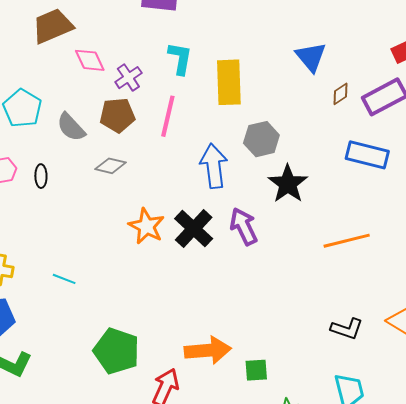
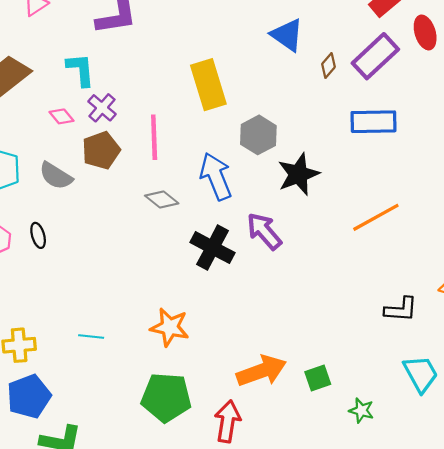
cyan L-shape: (180, 58) -> (81, 70), moved
pink diamond: (90, 60) -> (62, 116), moved, size x0.7
gray diamond: (110, 166) -> (162, 200), moved, turned 40
black star: (288, 184) -> (298, 174), turned 30
orange star: (146, 226) -> (170, 327), moved

